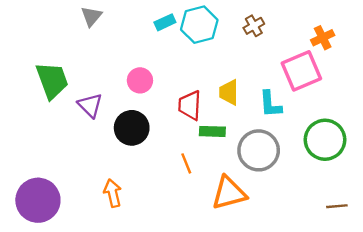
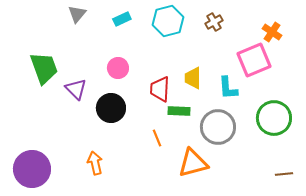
cyan rectangle: (165, 22) -> (122, 19), moved
orange cross: (323, 38) -> (272, 32), turned -30

